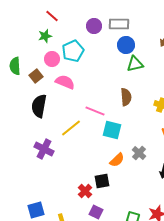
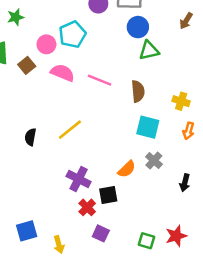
green star: (45, 36) -> (16, 17), moved
black semicircle: (39, 106) -> (30, 137), moved, size x0.6
pink line: (95, 111) -> (100, 80), moved
cyan square: (112, 130) -> (148, 127), moved
purple cross: (44, 149) -> (79, 179), moved

